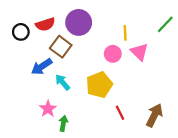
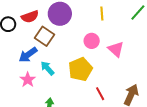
yellow line: (125, 33) -> (102, 14), moved
pink triangle: (139, 52) -> (116, 49), moved
pink star: (48, 109) -> (28, 80), moved

